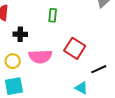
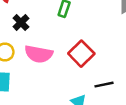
black cross: (20, 34) -> (21, 23), turned 32

